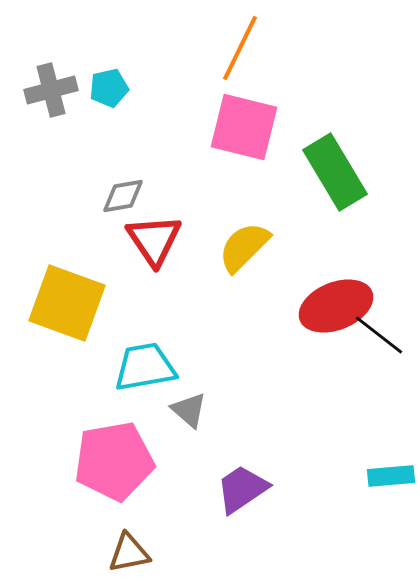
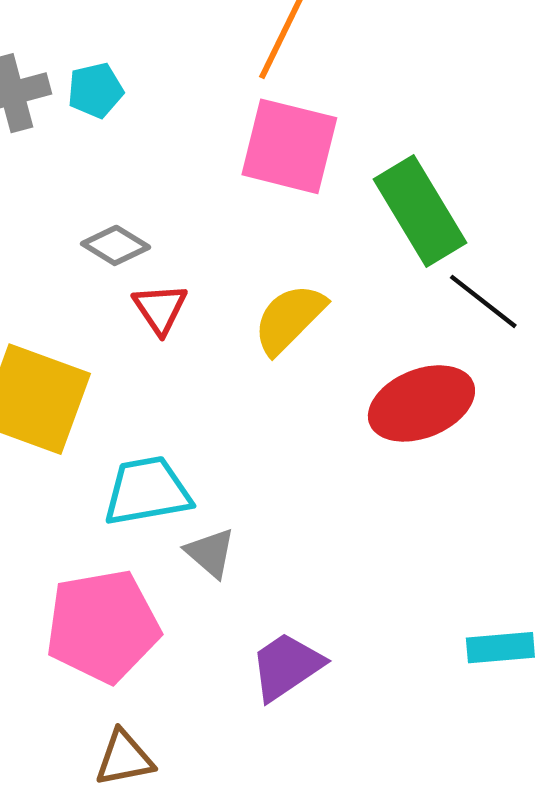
gray diamond: (123, 196) -> (116, 245), turned 42
red triangle: (154, 240) -> (160, 309), size x0.7
black line: (379, 335) -> (483, 301), moved

